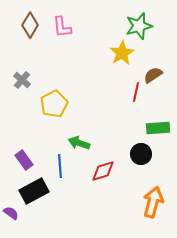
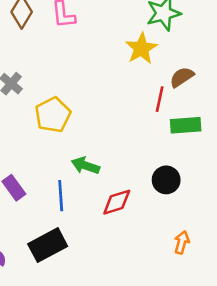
green rectangle: (158, 128) -> (186, 125), moved
black rectangle: (34, 191) -> (48, 245), moved
orange arrow: (153, 202) -> (182, 242), size x0.6

